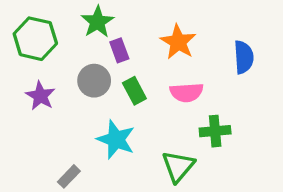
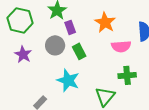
pink semicircle: (187, 92) -> (121, 46), moved

